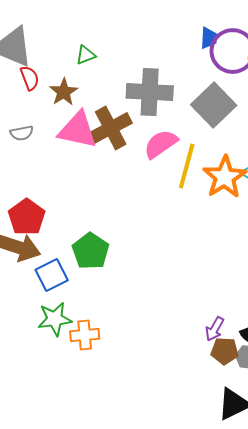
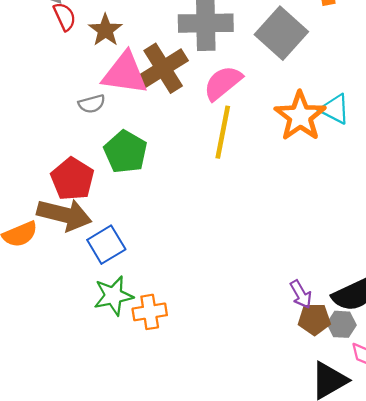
gray semicircle: (22, 133) -> (92, 104), moved
yellow line: (187, 166) -> (223, 132), moved
green pentagon: (91, 251) -> (126, 152), moved
purple arrow: (215, 329) -> (301, 294), turned -55

